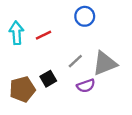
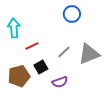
red line: (44, 35) -> (32, 46), moved
purple semicircle: (86, 86) -> (60, 82), moved

